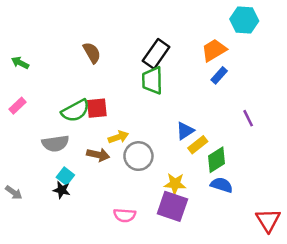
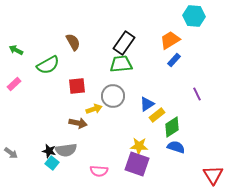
green trapezoid: (152, 80) -> (121, 64), turned 85
green semicircle: (75, 111) -> (48, 65), moved
gray semicircle: (55, 143) -> (66, 150), moved
gray circle: (138, 156) -> (113, 96), moved
cyan square: (65, 176) -> (52, 163), moved

